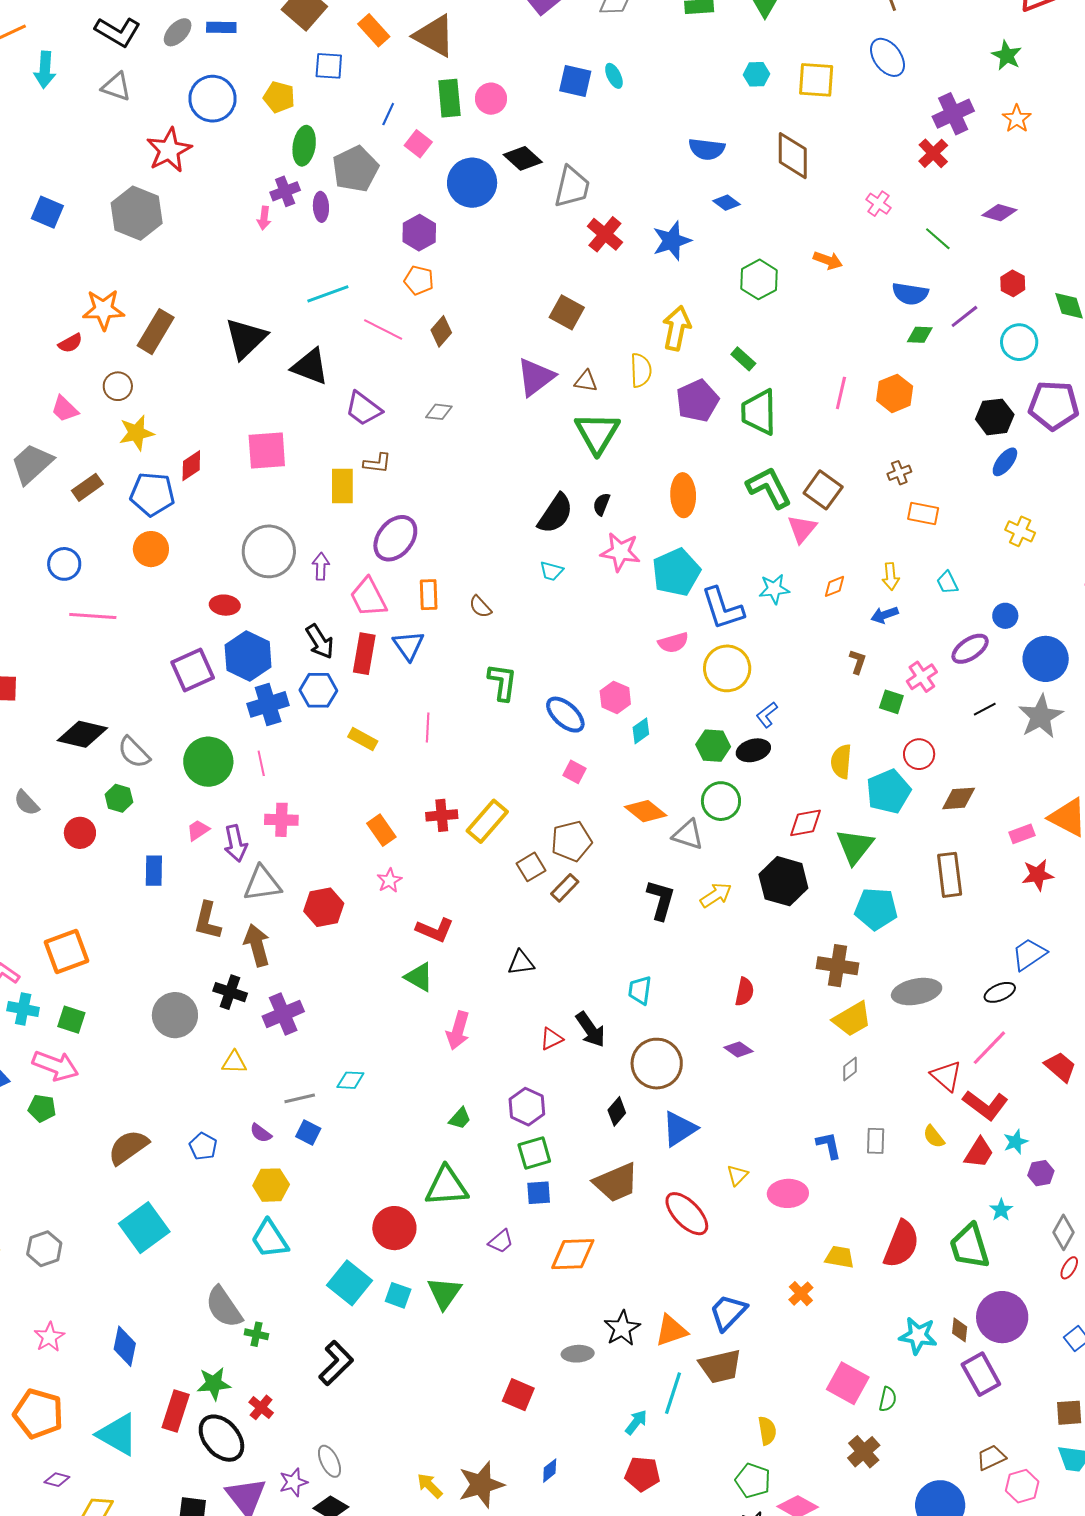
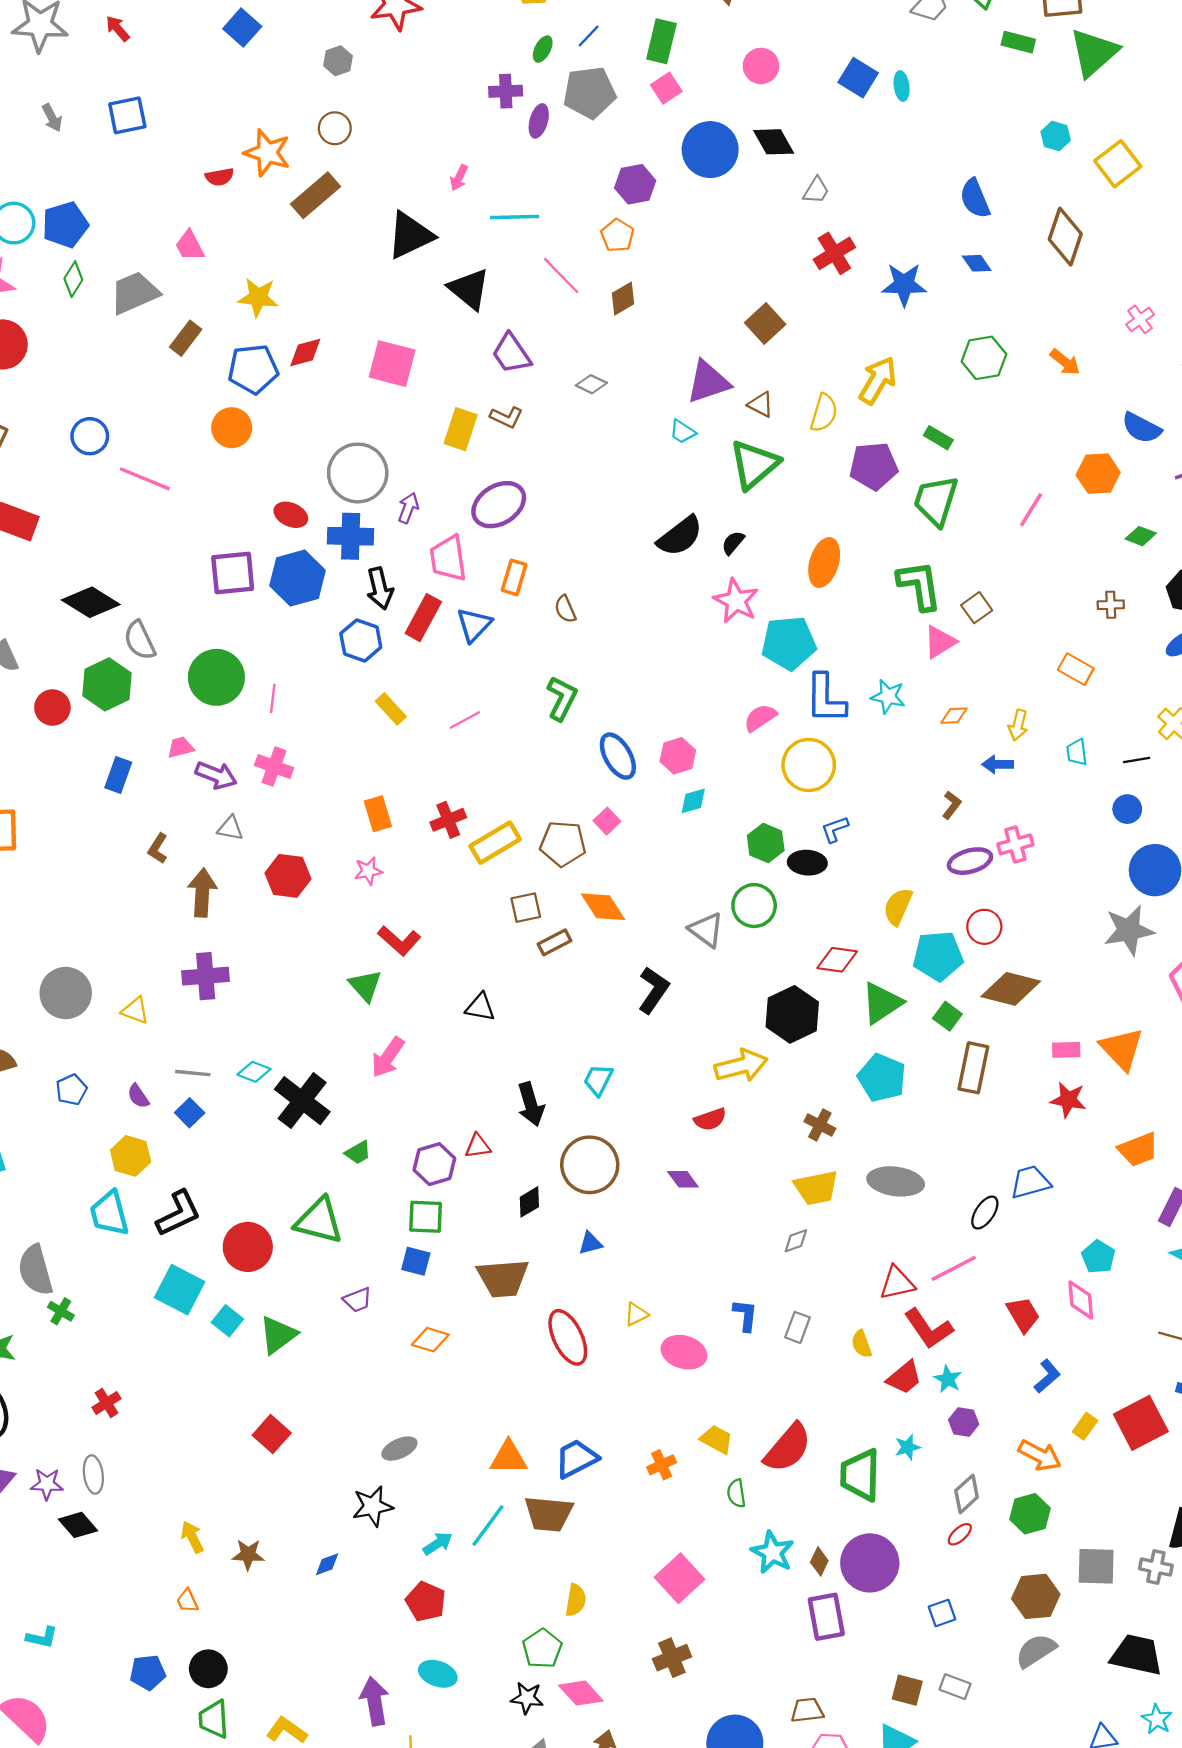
yellow square: (816, 80) -> (1118, 164), turned 30
green rectangle: (449, 98) -> (661, 41), moved
blue line: (388, 114) -> (589, 36), moved
green ellipse: (304, 146) -> (543, 49), size x0.6
blue semicircle: (707, 149) -> (975, 198), turned 42
gray trapezoid: (572, 187) -> (816, 190), size x0.6
gray hexagon: (137, 213) -> (338, 61), size x0.5
pink arrow: (264, 218) -> (459, 178), moved
green diamond: (920, 335) -> (1141, 536), moved
green rectangle: (743, 359) -> (938, 438), turned -30
brown circle: (118, 386) -> (335, 128), moved
orange hexagon: (895, 393) -> (1098, 474), moved
brown cross: (899, 473) -> (1111, 605), moved
brown rectangle: (87, 487) -> (186, 338), turned -36
brown square: (823, 490) -> (977, 608), size x0.7
blue pentagon: (152, 494) -> (253, 369), turned -30
blue circle: (64, 564) -> (90, 436), moved
cyan trapezoid: (551, 571) -> (682, 432), moved
pink semicircle: (673, 643) -> (760, 718), turned 144
purple ellipse: (970, 649) -> (970, 861), moved
green square: (891, 702) -> (947, 1016), moved
blue cross: (268, 704) -> (351, 536), moved
black line: (985, 709) -> (1137, 760), moved
pink line: (428, 728) -> (465, 720), turned 40
green hexagon: (119, 798) -> (107, 684), size x1.6
brown diamond: (959, 798) -> (1011, 989), size x1.4
orange diamond: (646, 811) -> (603, 907), moved
red cross: (442, 815) -> (448, 820), turned -36
brown pentagon: (571, 841) -> (563, 844), moved
purple arrow: (236, 843) -> (216, 775), turned -75
gray triangle: (262, 884) -> (230, 828), size x0.6
yellow arrow: (716, 895) -> (741, 1066), moved, size x1.4
brown L-shape: (207, 921) -> (158, 848), size x0.7
brown cross: (838, 966) -> (820, 1125), size x0.7
black cross: (230, 992) -> (302, 1101), moved, size x1.5
red semicircle: (744, 992) -> (710, 1119), turned 40
black ellipse: (1000, 992) -> (985, 1213), turned -52
gray circle: (175, 1015) -> (66, 993), moved
red triangle: (551, 1039) -> (478, 1146), moved
red triangle: (946, 1076) -> (897, 1283), turned 48
blue triangle: (679, 1129) -> (590, 1243), size x0.6
cyan star: (1016, 1142) -> (948, 1379), turned 30
orange diamond: (573, 1254) -> (430, 1340), size x0.7
cyan square: (350, 1283) -> (180, 1290), turned -30
black star: (622, 1328) -> (373, 1506), moved
gray ellipse: (578, 1354) -> (399, 1449), turned -40
black L-shape: (336, 1363) -> (179, 1213), moved
red square: (518, 1395) -> (272, 1434), moved
green semicircle: (888, 1399) -> (736, 1493), moved, turned 140
red cross: (261, 1407) -> (106, 1403), moved
brown star: (481, 1485) -> (248, 1555), size x0.6

